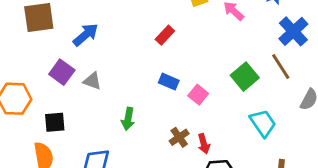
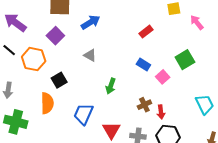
purple square: (62, 72) -> (55, 36), moved
green square: (245, 77) -> (185, 60), moved
black square: (55, 122) -> (59, 80), turned -35

